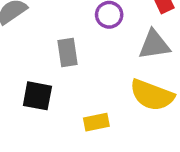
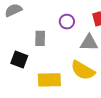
yellow rectangle: (96, 122) -> (49, 80), size x1.6

